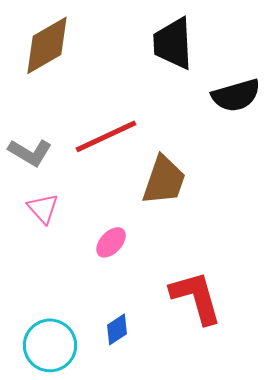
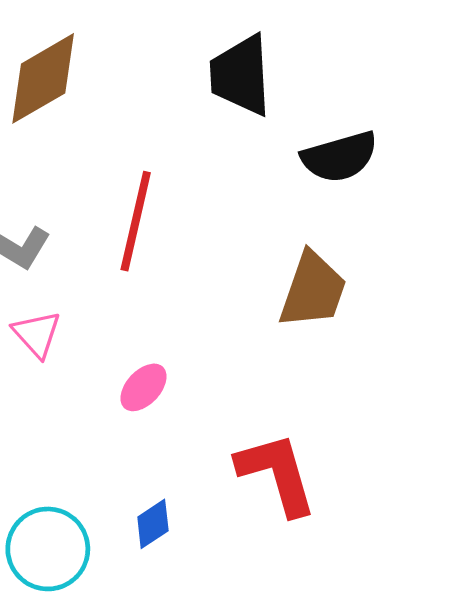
red line: (106, 136) -> (136, 221), turned -52
brown trapezoid: (164, 180) -> (313, 290), moved

